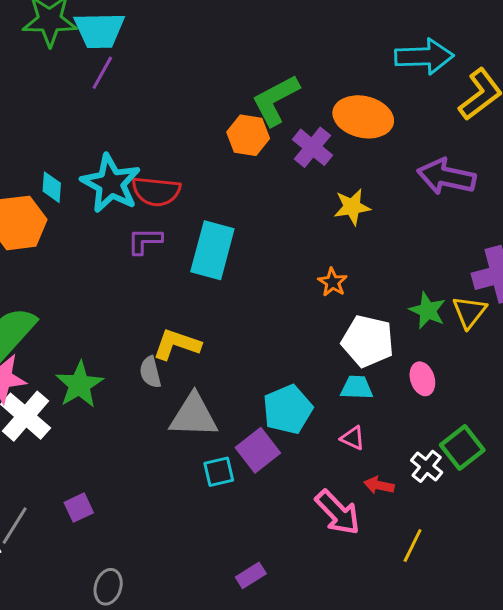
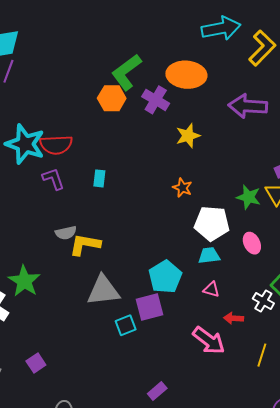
purple L-shape: (145, 241) -> (53, 179), turned 80
cyan rectangle: (212, 250) -> (99, 178), size x0.5
gray semicircle: (150, 372) -> (66, 233), moved, turned -80
purple square: (258, 450) -> (149, 307), turned 32

